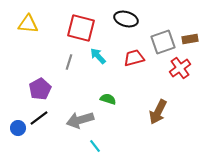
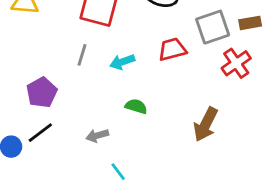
cyan arrow: (98, 56) -> (122, 62), moved, turned -66
gray arrow: (80, 120) -> (97, 135), size x0.6

